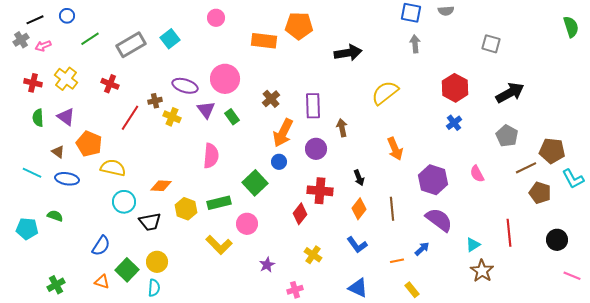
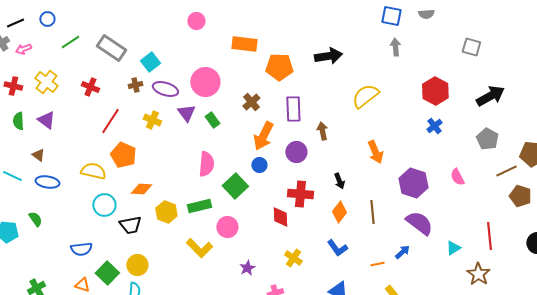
orange pentagon: (299, 26) -> (279, 67), moved
cyan square: (170, 39) -> (150, 62), moved
gray rectangle: (131, 45) -> (111, 48), turned 64
brown cross: (155, 101) -> (135, 85), moved
orange pentagon: (89, 144) -> (123, 155), moved
pink semicircle: (211, 156) -> (206, 164), moved
red diamond: (300, 214) -> (280, 217), turned -40
green semicircle: (55, 216) -> (35, 219), turned 35
blue semicircle: (101, 246) -> (81, 249), turned 50
brown star: (482, 271) -> (478, 274), moved

